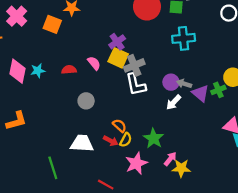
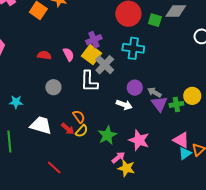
cyan cross: (184, 38) -> (133, 48), moved
gray cross: (134, 65) -> (105, 65), turned -36
cyan star: (38, 71) -> (16, 102), moved
gray arrow: (184, 84) -> (154, 92), moved
white L-shape: (136, 85) -> (89, 81), moved
white arrow: (174, 102) -> (124, 105), moved, turned -126
pink star: (136, 163) -> (139, 140), moved, turned 30

